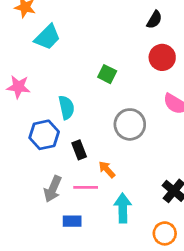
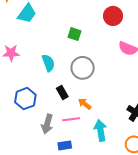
gray circle: (130, 124) -> (83, 68), moved
blue hexagon: (44, 135) -> (25, 99), moved

